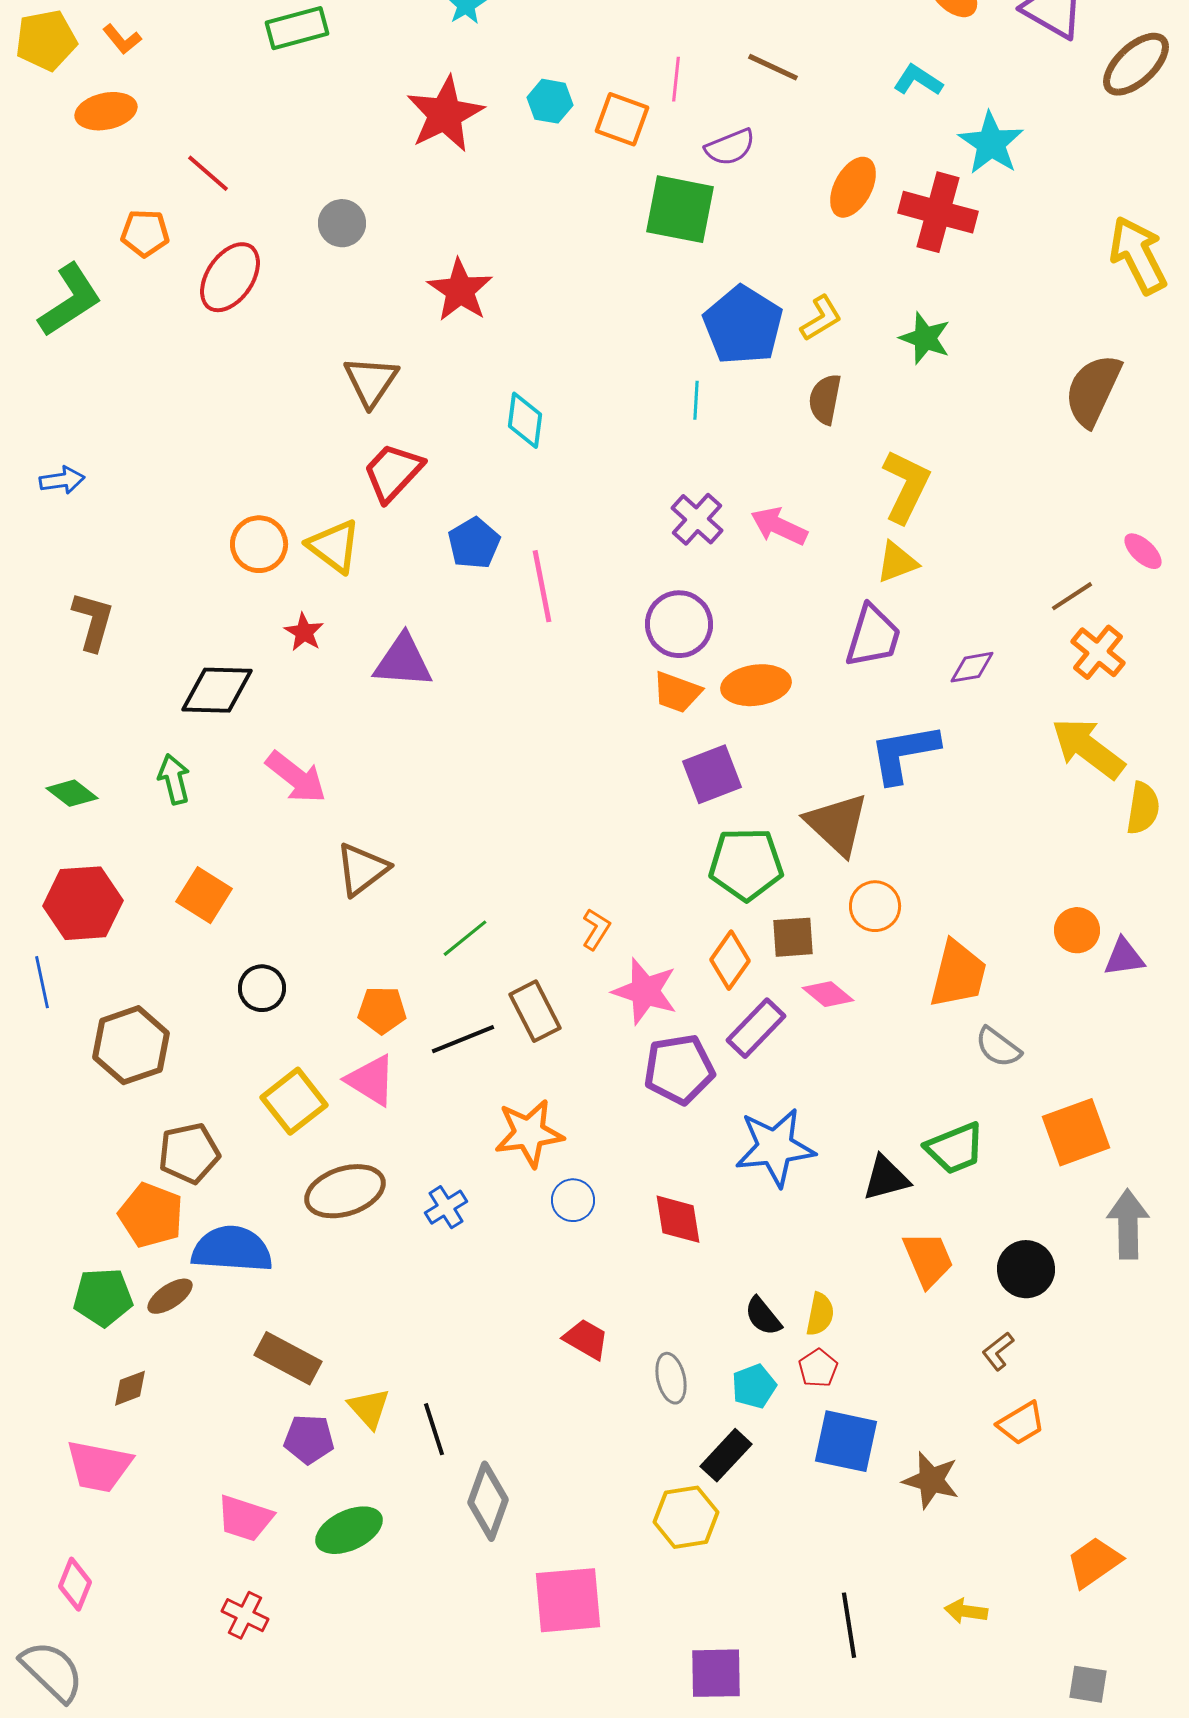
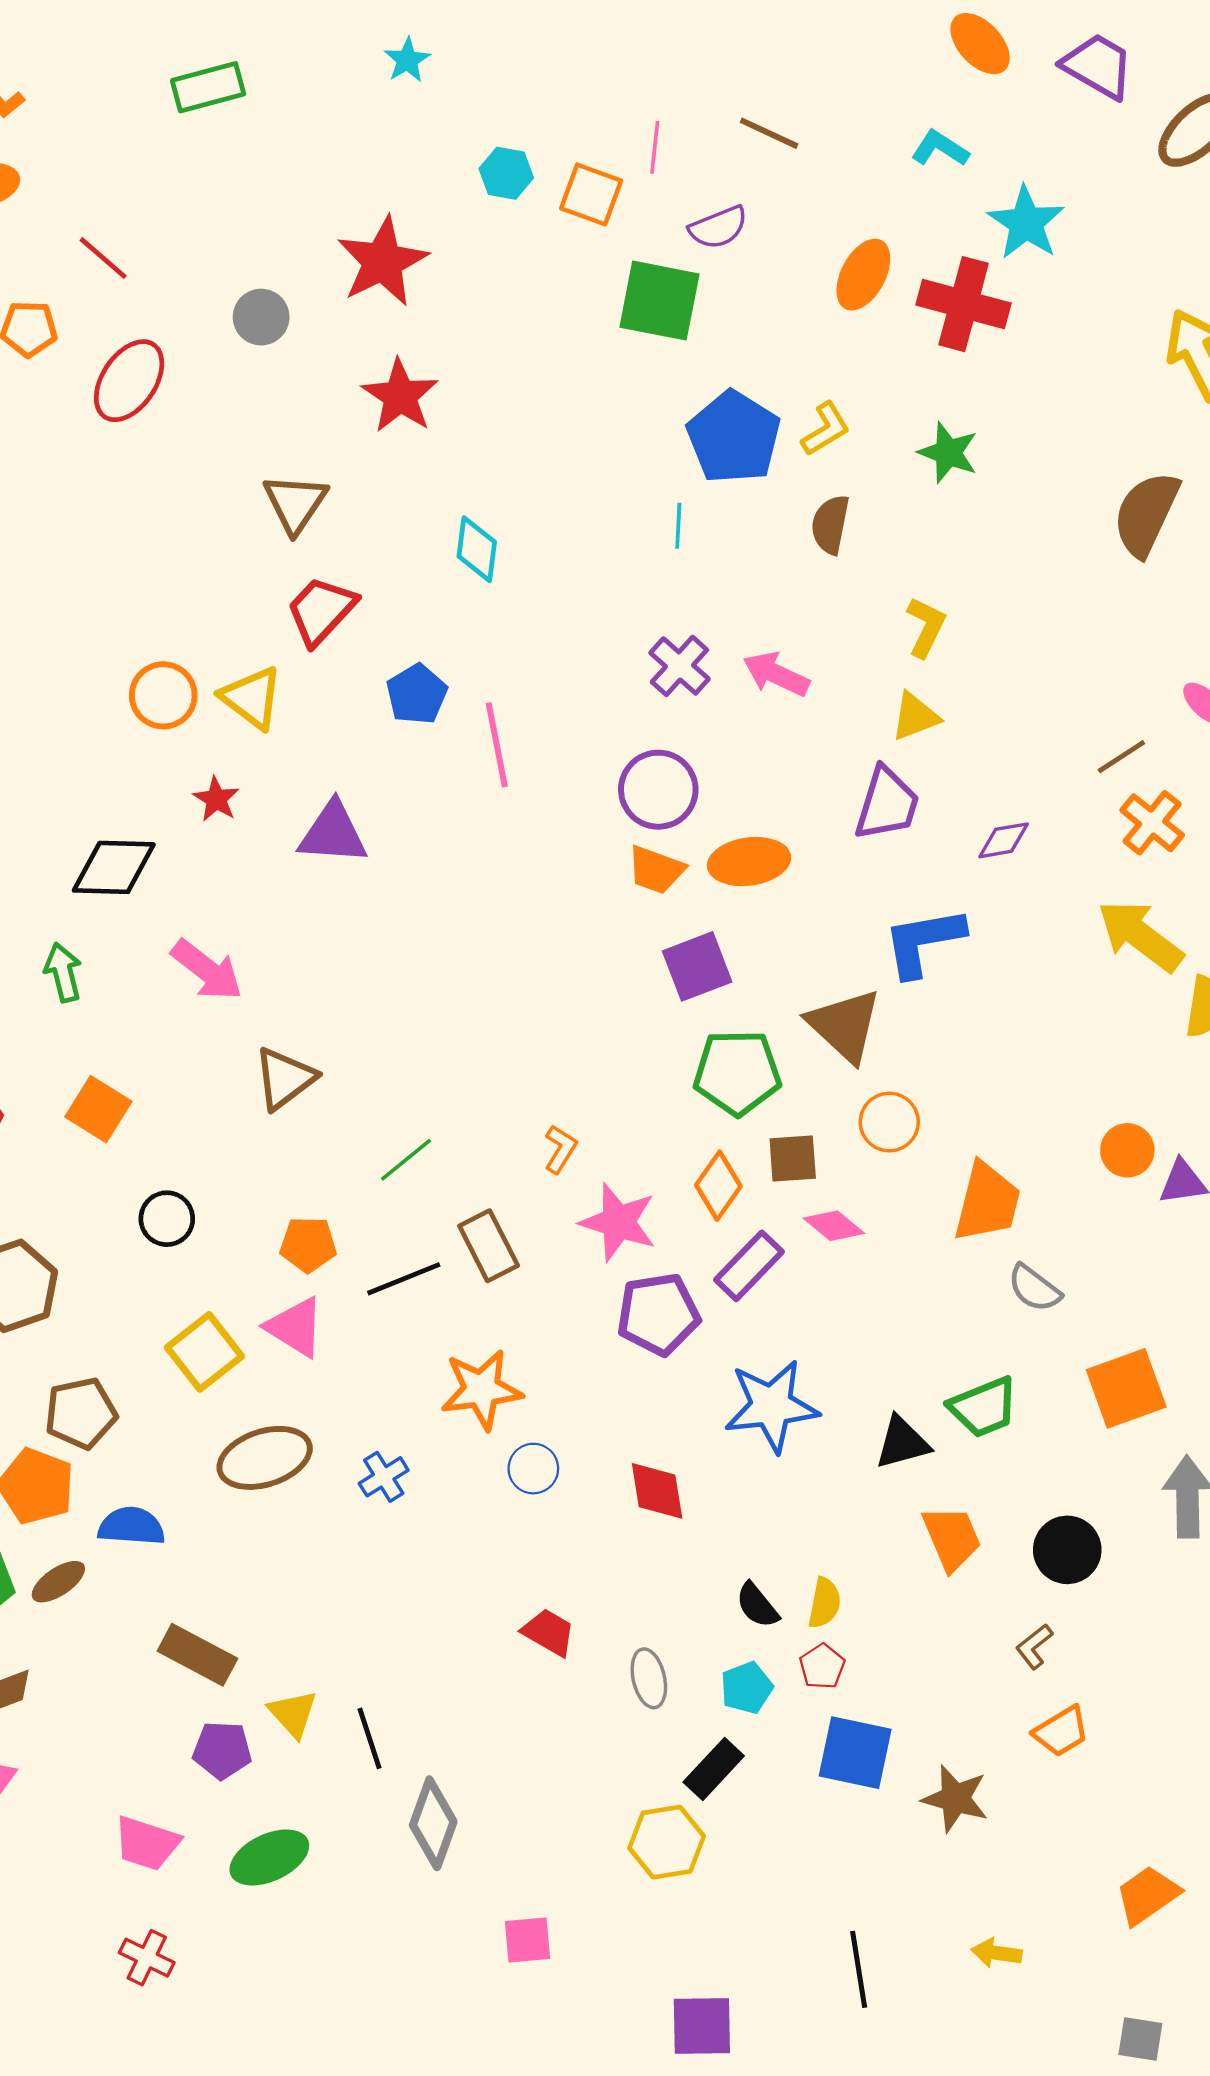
red star: (445, 114) -> (382, 262), moved
yellow L-shape: (906, 486) -> (926, 627), size x0.7
blue semicircle: (232, 1249) -> (131, 1526), size x0.7
pink square: (568, 1600) -> (527, 1940), size x0.6

